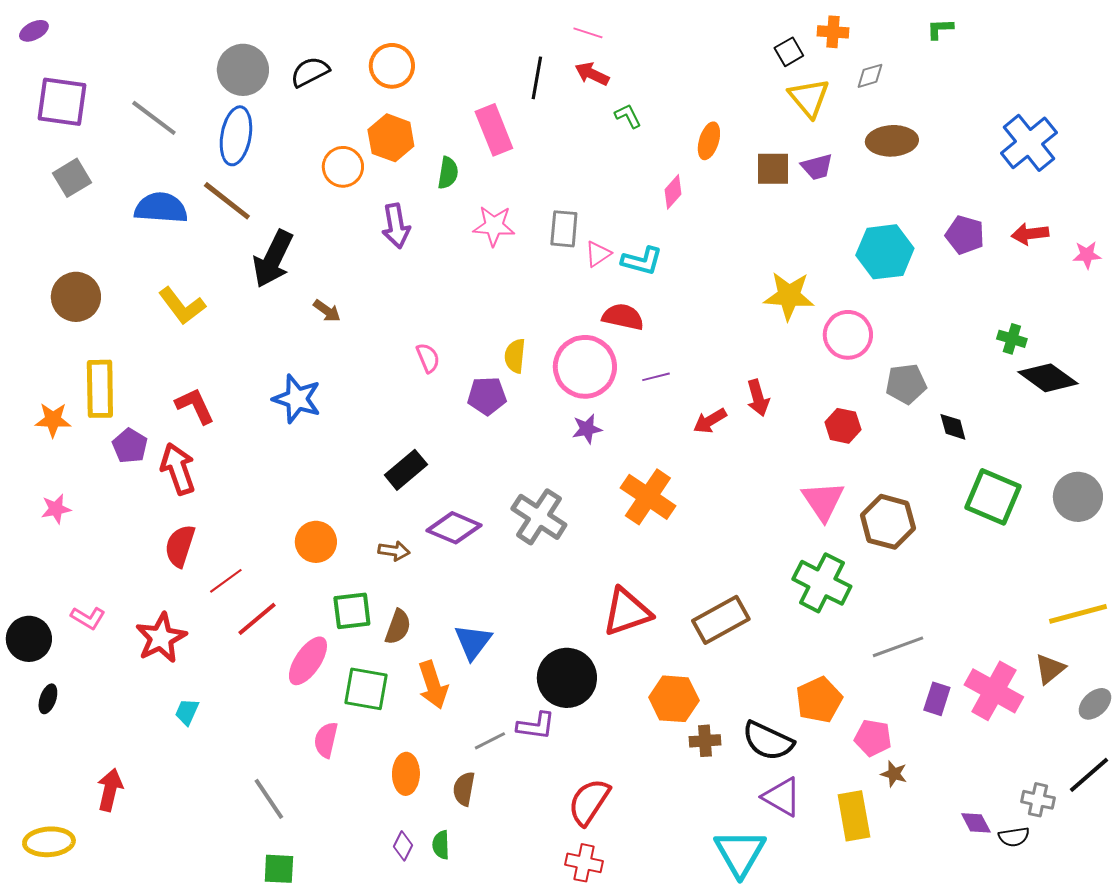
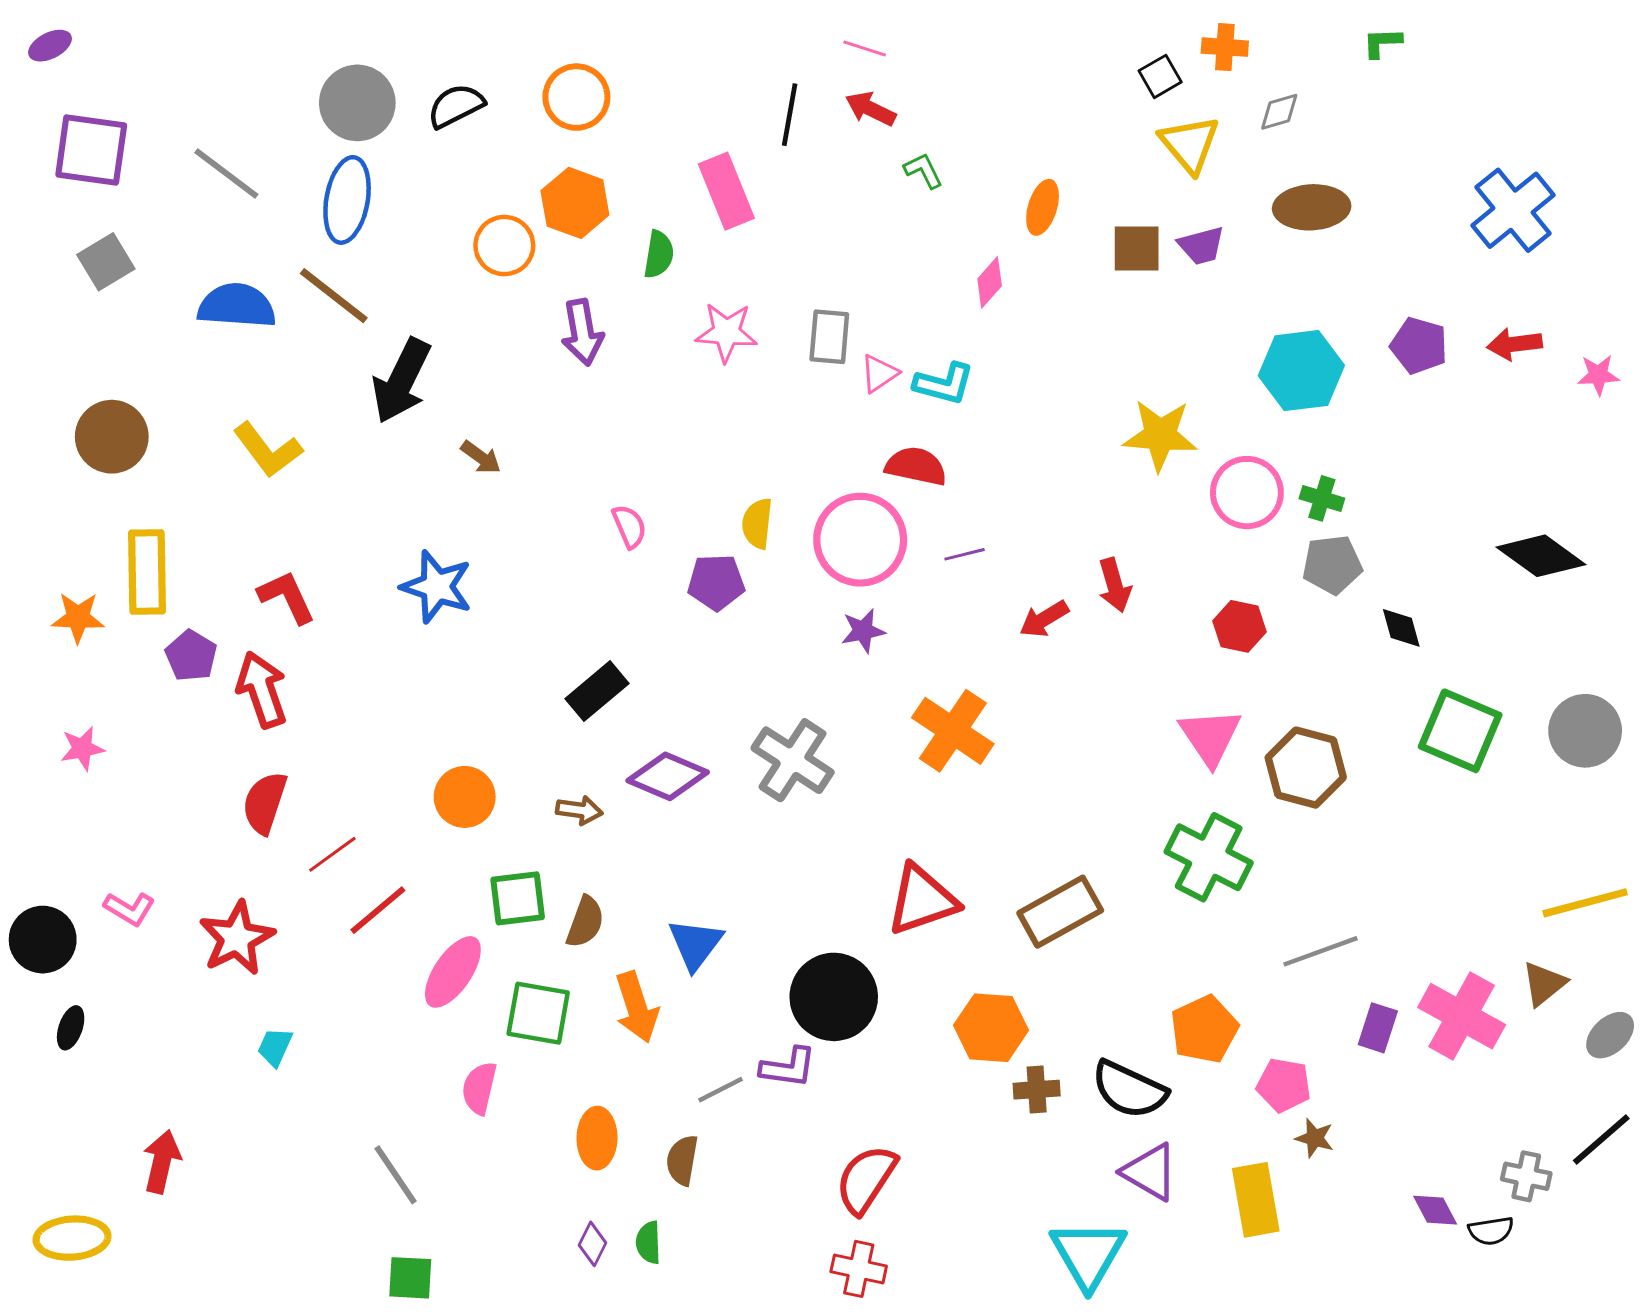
green cross: (1012, 339) -> (1322, 498), moved

